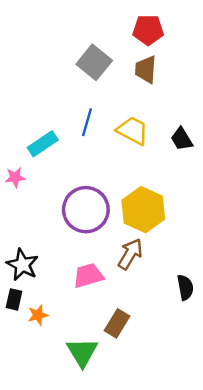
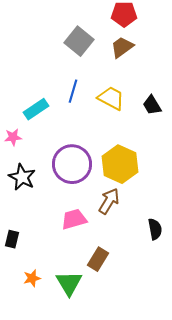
brown trapezoid: (146, 69) -> (122, 47), turned 50
black star: (22, 265) -> (22, 177), moved
orange star: (38, 315) -> (32, 278), moved

